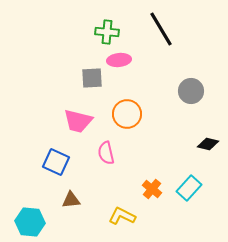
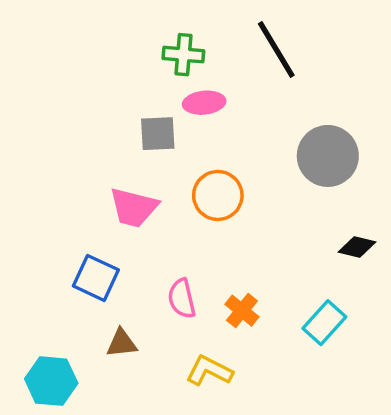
gray circle: (191, 91) -> (328, 156), size x1.4
pink semicircle: (106, 153) -> (182, 299), moved
orange cross: (152, 189) -> (242, 311), moved

